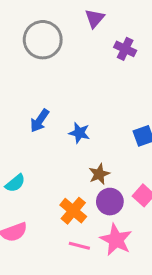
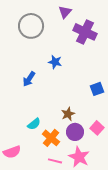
purple cross: (125, 49) -> (85, 32), size x1.6
blue star: (79, 133) -> (55, 62), moved
cyan semicircle: (15, 183) -> (34, 124), moved

